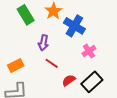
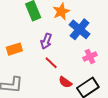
orange rectangle: (16, 66) -> (14, 49), moved
red semicircle: (69, 80) -> (65, 82), turned -120

